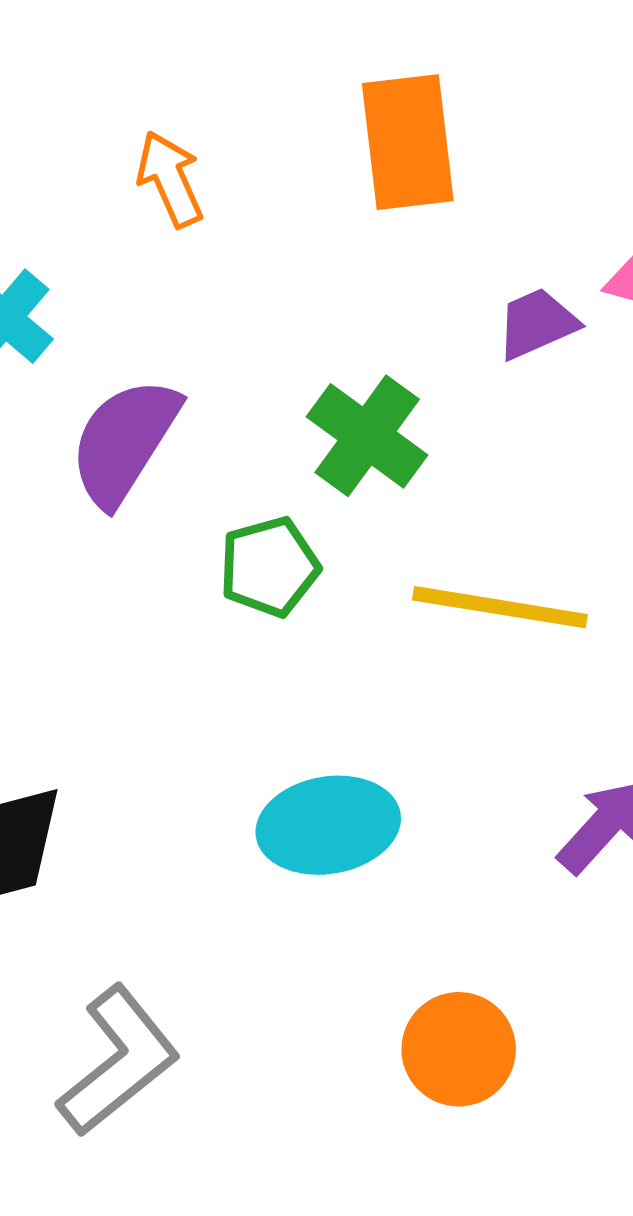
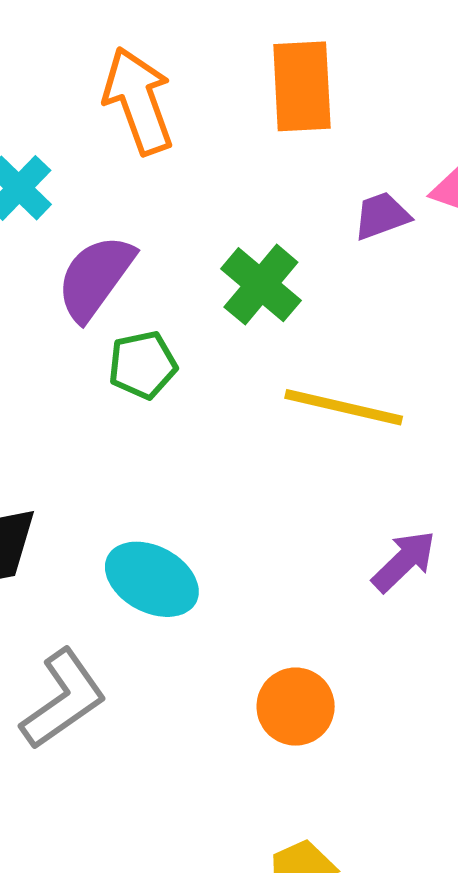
orange arrow: (170, 179) -> (138, 101), size x1.6
green pentagon: (269, 567) -> (143, 365), moved
cyan ellipse: (328, 825) -> (152, 579), moved, turned 34

